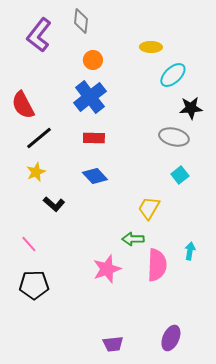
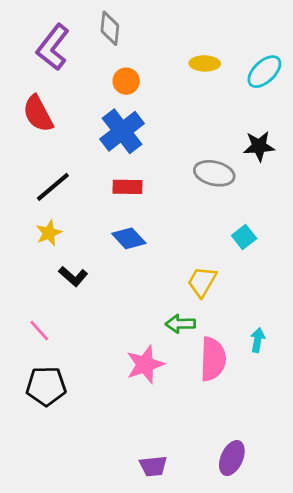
cyan ellipse: (173, 75) -> (264, 72), moved
red semicircle: (23, 105) -> (38, 114), moved
gray ellipse: (174, 137) -> (214, 173), moved

